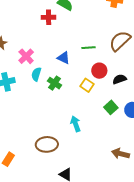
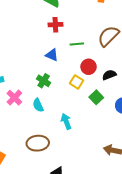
red cross: (49, 17) -> (55, 25), moved
pink cross: (26, 56) -> (14, 98), moved
cyan semicircle: (36, 74) -> (38, 105), moved, turned -40
green square: (111, 107) -> (96, 97), moved

